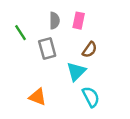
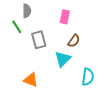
gray semicircle: (54, 21) -> (27, 11), moved
cyan semicircle: (91, 97) -> (88, 77), moved, turned 36

